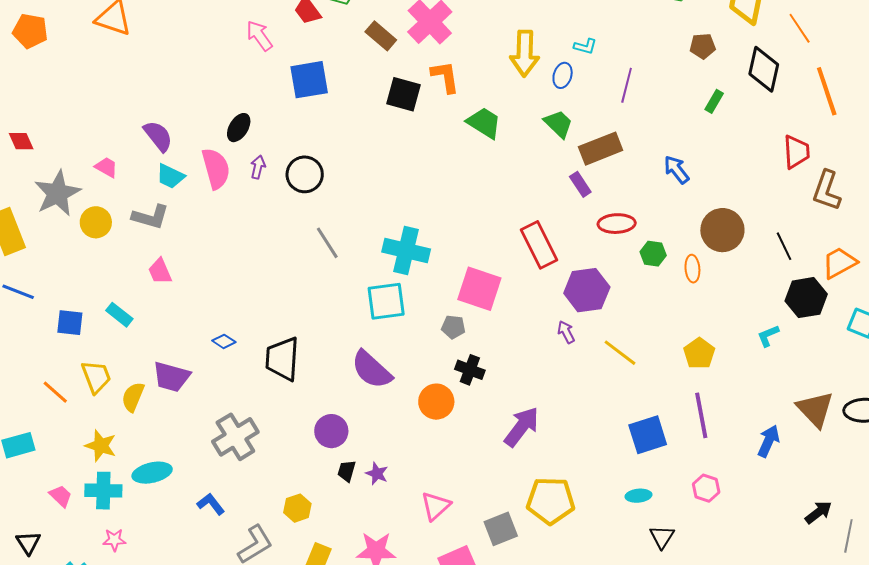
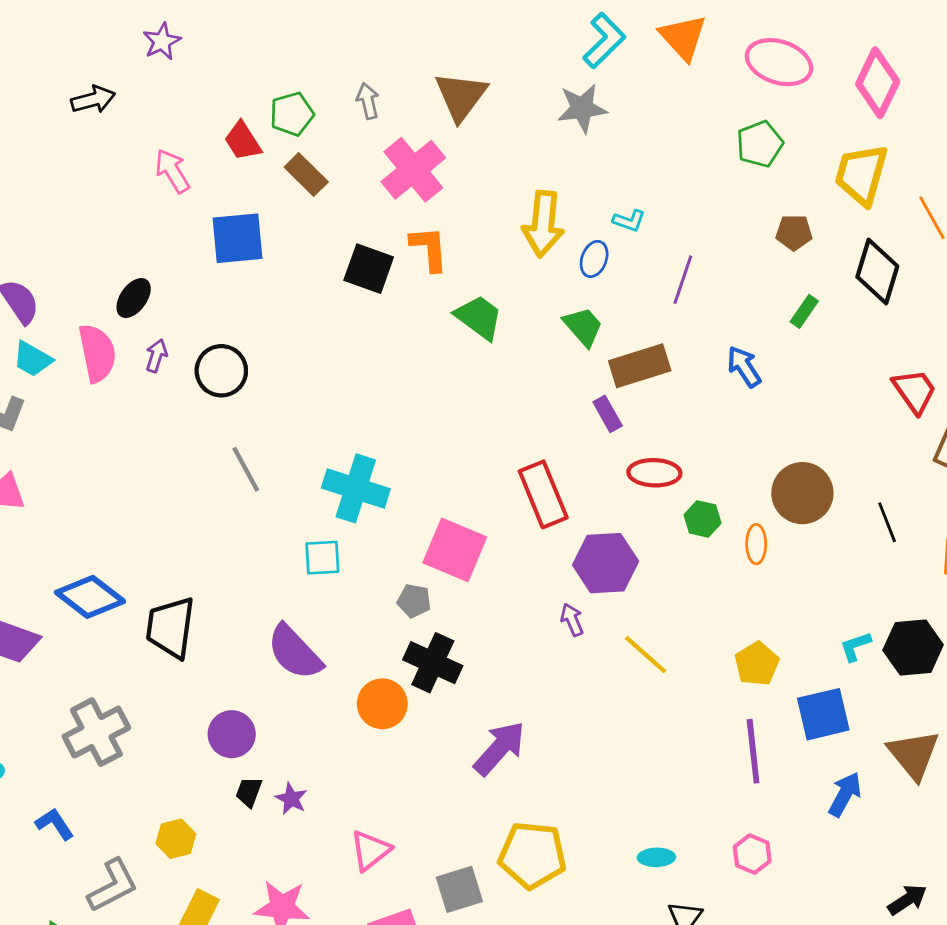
brown rectangle: (381, 36) -> (306, 174), moved
red trapezoid: (796, 152) -> (915, 391), turned -36
blue arrow: (676, 170) -> (744, 367), moved
black hexagon: (806, 298) -> (913, 648), moved
cyan square: (386, 301) -> (322, 558), size x0.7
blue diamond: (224, 341) -> (90, 597), size x2.0
black cross: (470, 370) -> (433, 663), size x1.4
blue square: (648, 435) -> (823, 714), moved

